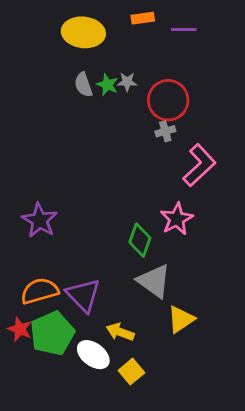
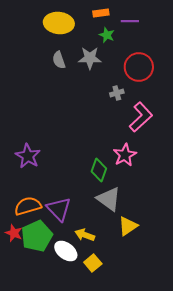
gray star: (127, 82) -> (90, 58), size x1.6
green star: (107, 85) -> (107, 35), moved
red circle: (168, 100) -> (139, 67), moved

